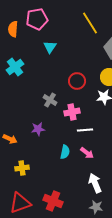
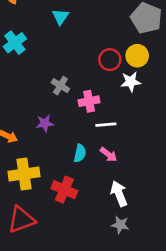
red circle: (77, 81) -> (110, 60), moved
yellow cross: (22, 168) -> (24, 174), size x1.6
red cross: (53, 201) -> (64, 190), moved

